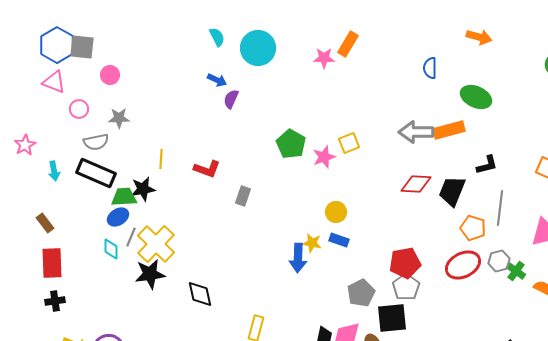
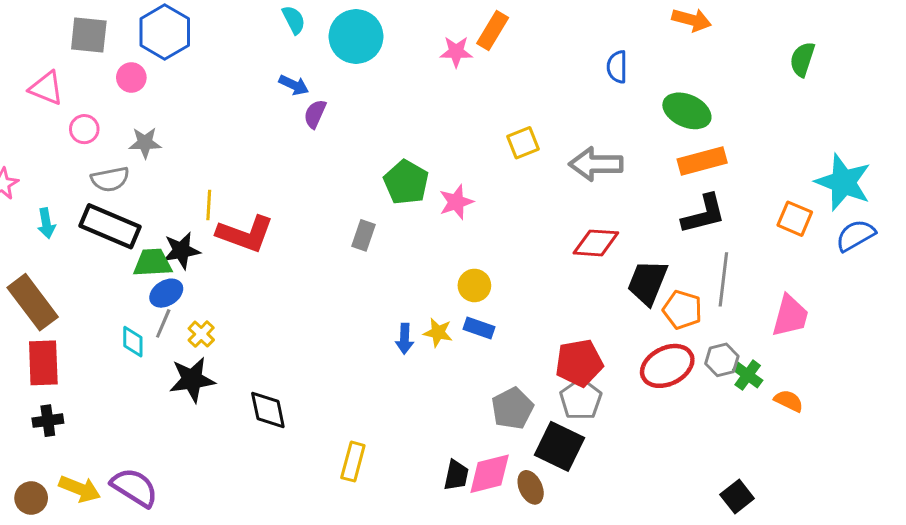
blue hexagon: (57, 45) -> (165, 32), moved
orange rectangle: (449, 130) -> (702, 161), moved
yellow square: (349, 143) -> (523, 143), moved
black L-shape: (487, 165) -> (704, 214), size x1.4
red L-shape: (207, 169) -> (245, 234), moved, size x1.4
black trapezoid: (452, 191) -> (647, 282), moved
gray rectangle: (243, 196) -> (364, 235), moved
blue ellipse: (118, 217) -> (166, 293), moved
brown rectangle: (45, 223) -> (33, 302), size x1.8
yellow cross: (156, 244) -> (201, 334), size x0.5
blue arrow: (298, 258) -> (405, 339), moved, size x0.7
black square: (392, 318) -> (559, 446), turned 32

